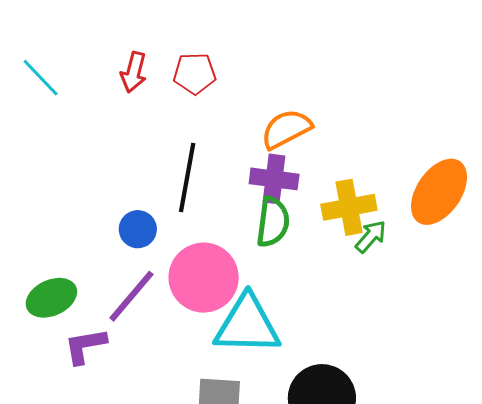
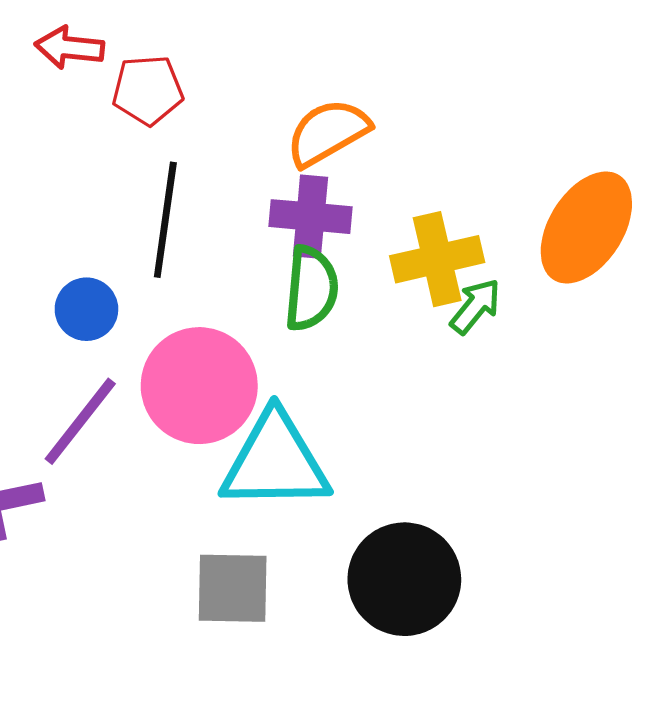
red arrow: (134, 72) -> (69, 48), turned 84
red pentagon: (195, 73) -> (148, 90), moved

